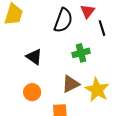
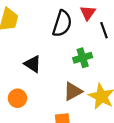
orange circle: (32, 92) -> (17, 98), moved

